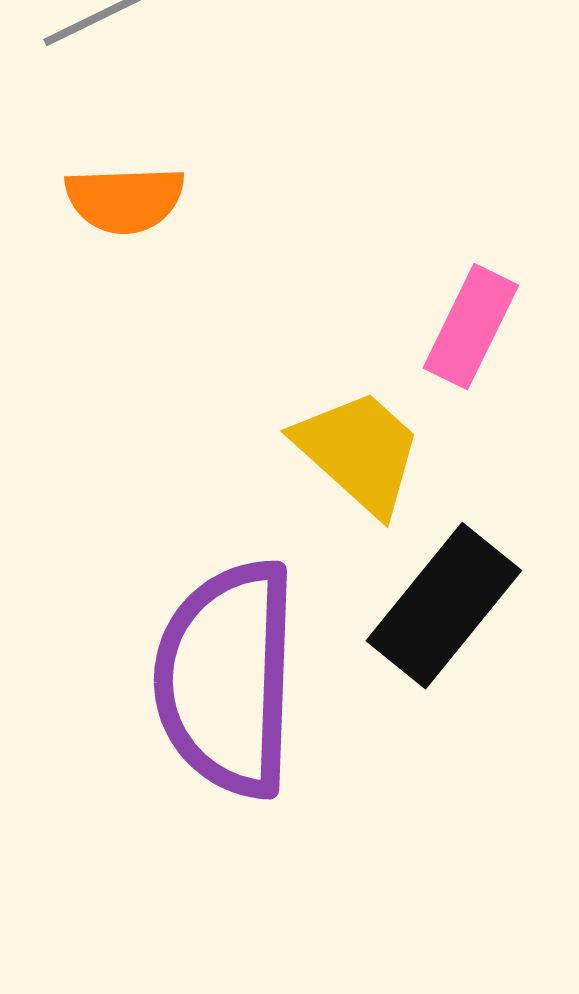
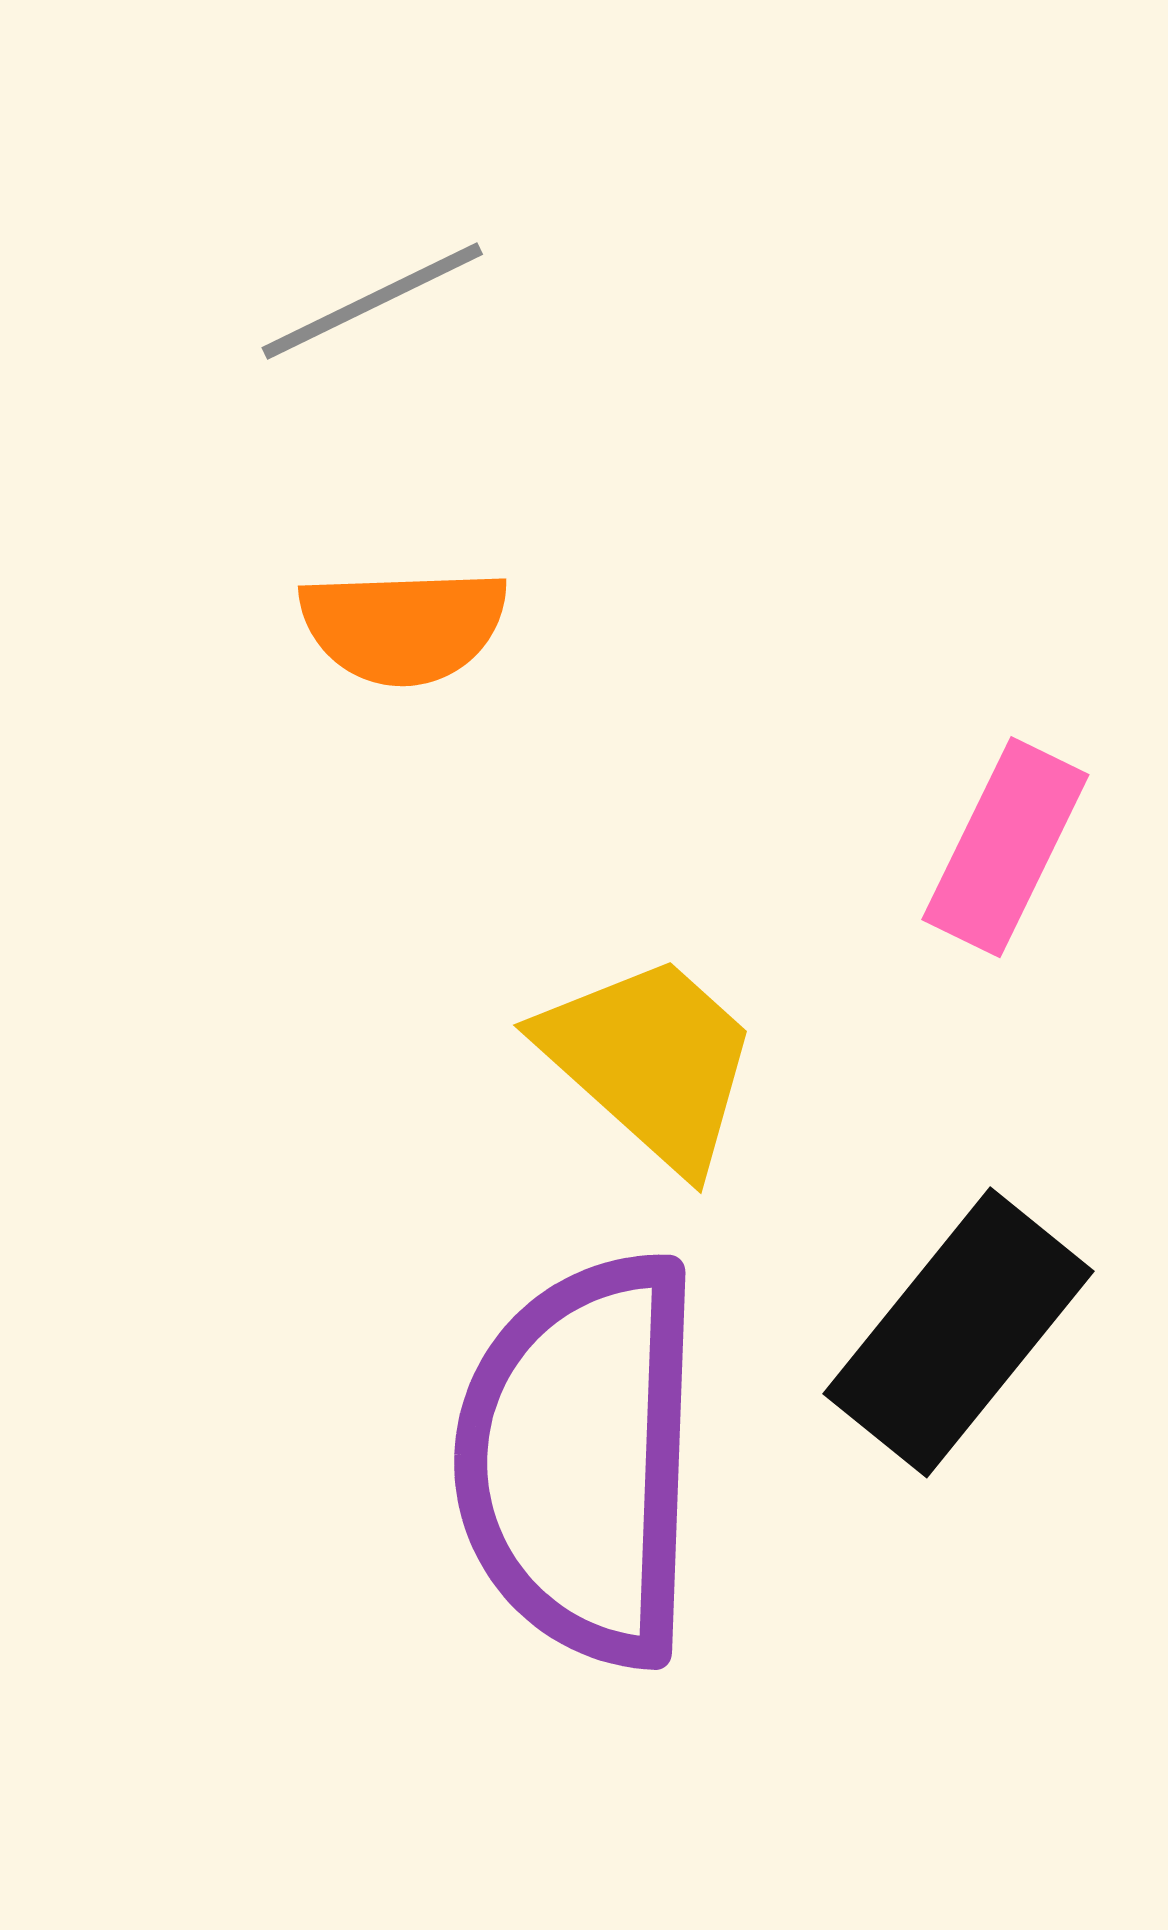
yellow trapezoid: (359, 452) -> (651, 1061), moved

